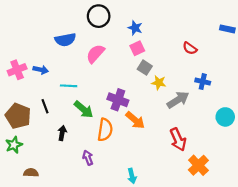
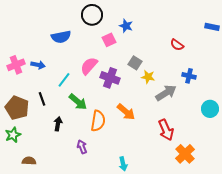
pink square: (137, 48) -> (109, 40), moved
pink semicircle: (95, 54) -> (89, 66), moved
cyan line: (69, 86) -> (64, 80), turned -56
purple cross: (118, 100) -> (110, 78), moved

